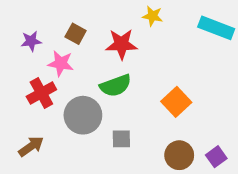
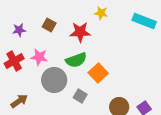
pink star: (61, 63) -> (39, 57), moved
red cross: (41, 93) -> (14, 61), moved
orange square: (176, 102) -> (98, 73), moved
gray square: (121, 139) -> (80, 96), turned 32

